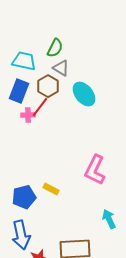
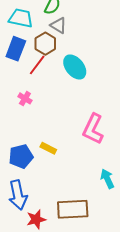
cyan ellipse: (84, 94) -> (75, 67), moved
pink cross: (28, 115) -> (25, 98), moved, turned 32

